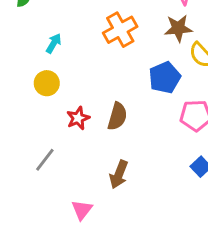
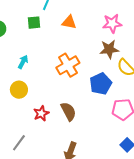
orange cross: (120, 30) -> (68, 65), moved
brown semicircle: (117, 116) -> (68, 111), turned -42

